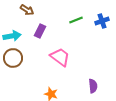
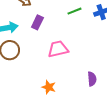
pink trapezoid: (60, 57) -> (58, 49), turned -50

